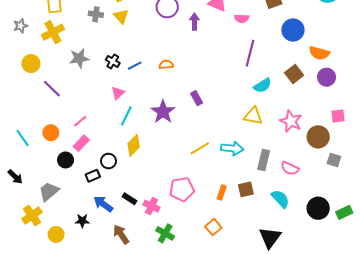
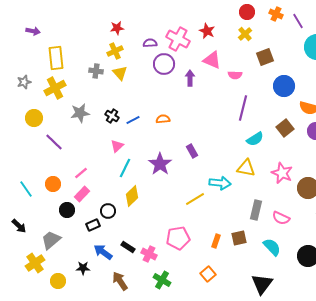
cyan arrow: (232, 148) -> (220, 183), moved

